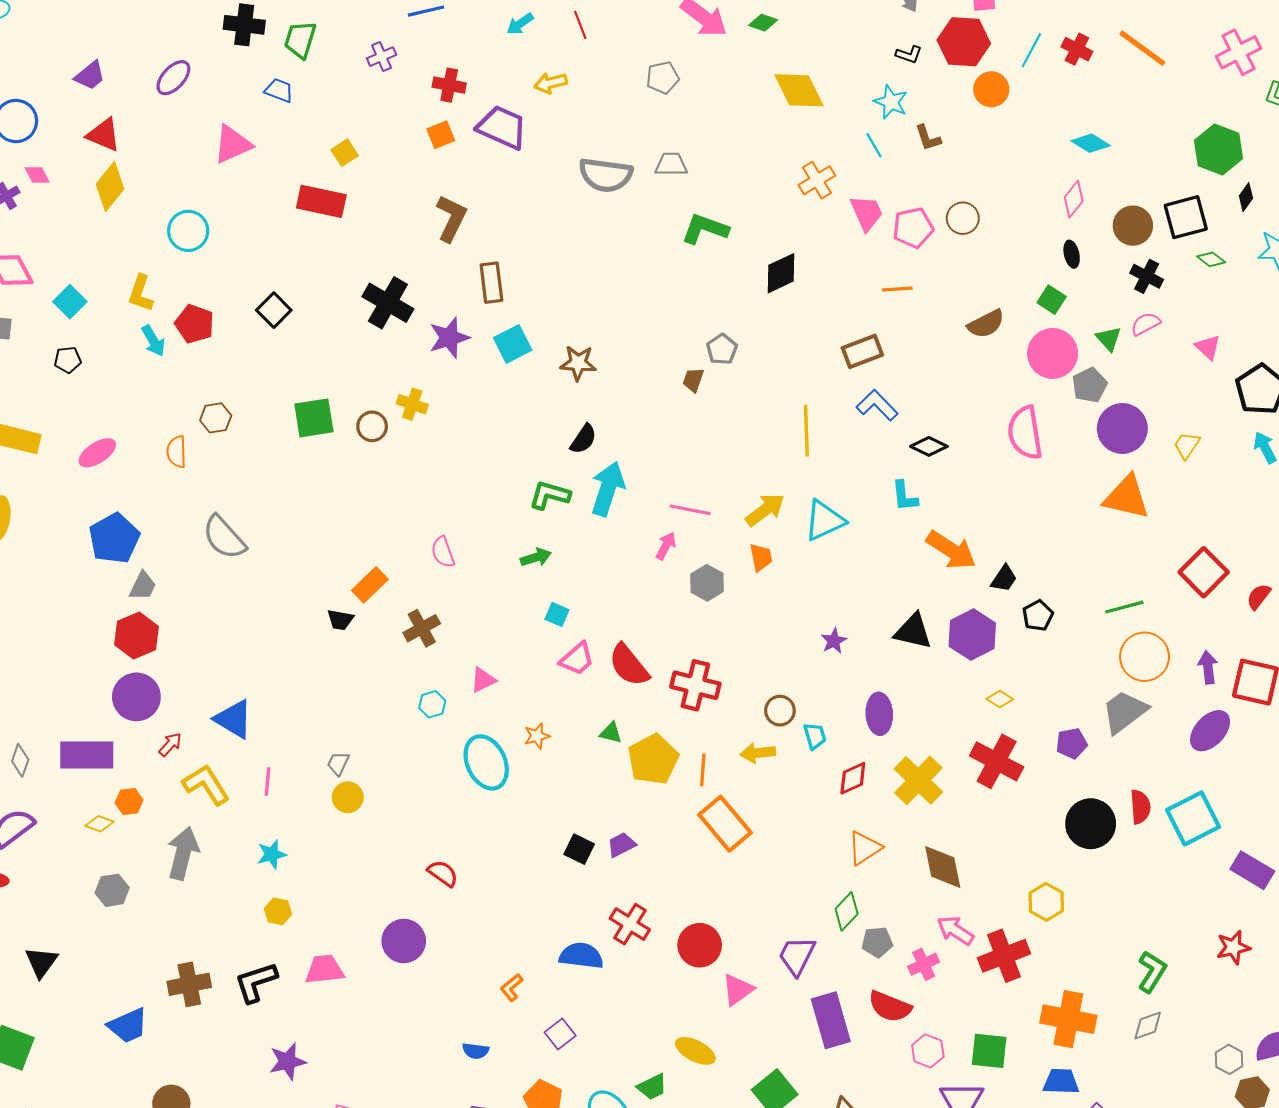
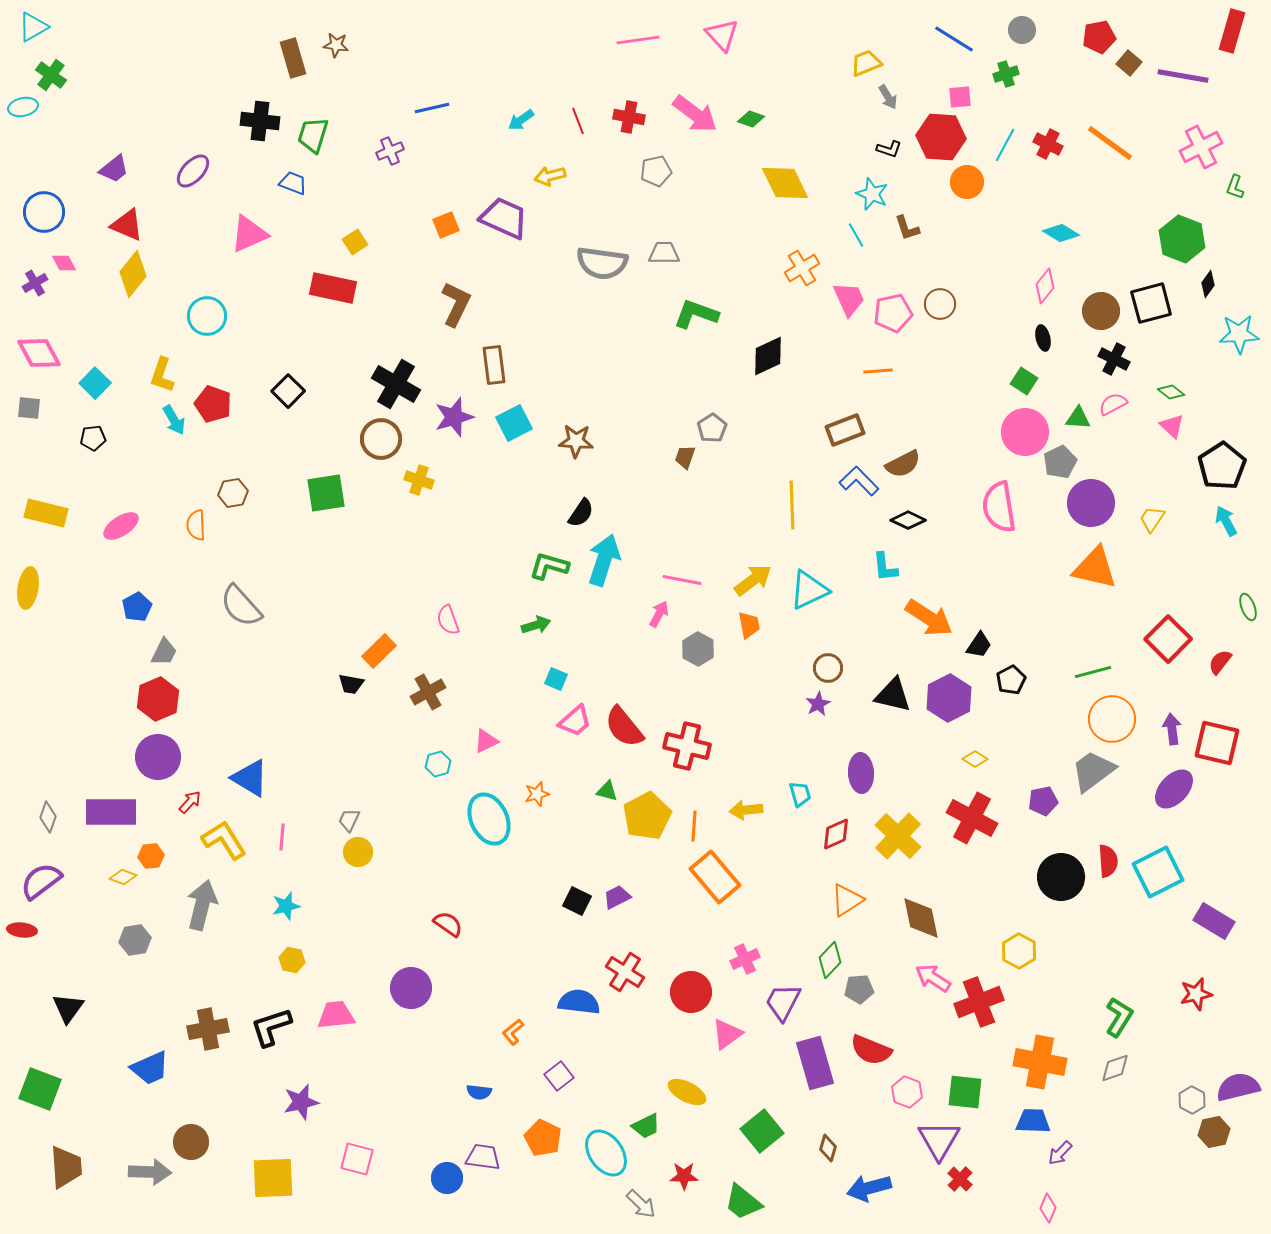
red cross: (449, 85) -> (629, 117), moved
green diamond: (1211, 259) -> (1171, 392), moved
brown semicircle: (986, 324) -> (903, 464), moved
green triangle: (1109, 339) -> (1078, 418), turned -44
brown circle: (372, 426) -> (381, 439), moved, size x1.4
blue pentagon: (114, 538) -> (137, 607), size x0.6
brown circle: (780, 711) -> (828, 668), moved
pink cross: (924, 964) -> (745, 959), moved

